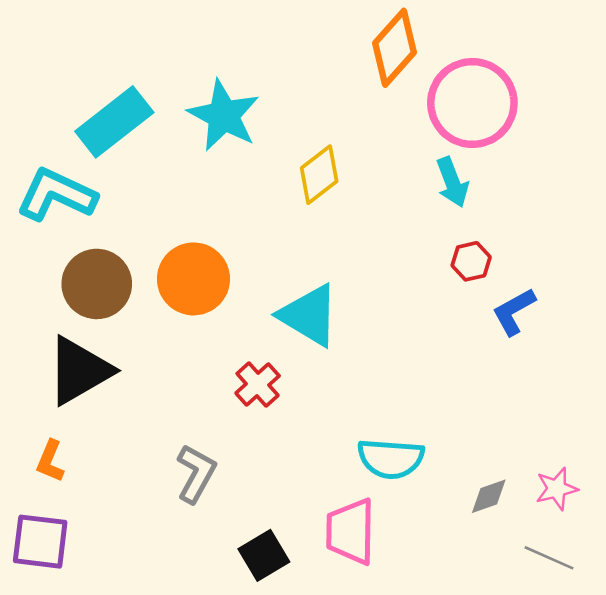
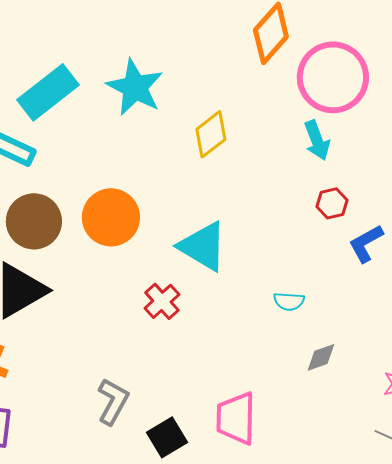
cyan semicircle: (391, 459) -> (289, 301), moved, size x0.6
gray L-shape: (196, 474) -> (113, 401), moved
gray diamond: (489, 496) -> (321, 357), moved

